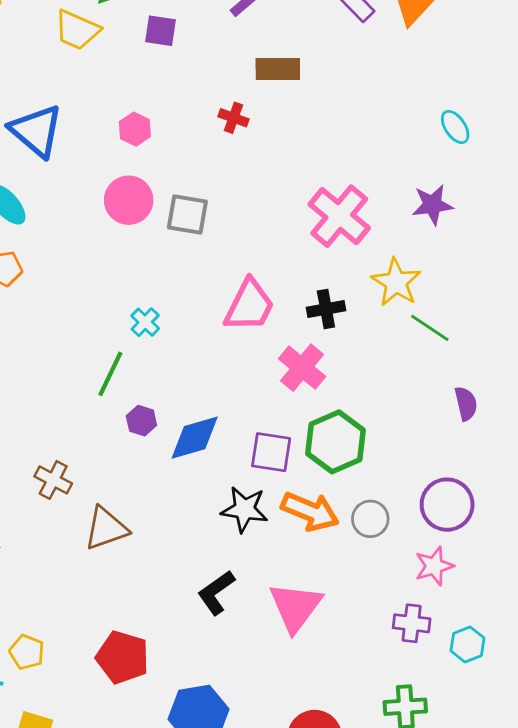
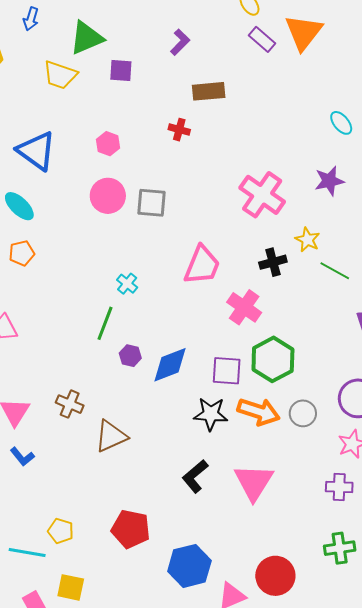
yellow star: (396, 282) -> (307, 240), size x0.7
black cross: (326, 309) -> (273, 262), moved

